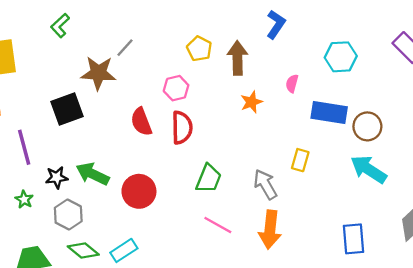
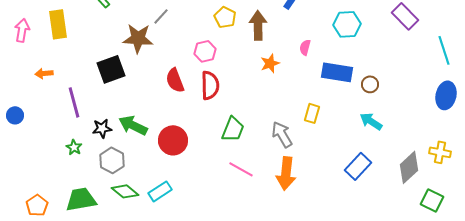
brown circle: (367, 126) -> (370, 84), size x0.7
cyan arrow: (369, 169) -> (371, 121), size x0.7
blue rectangle: (353, 239) -> (358, 166), moved, turned 48

